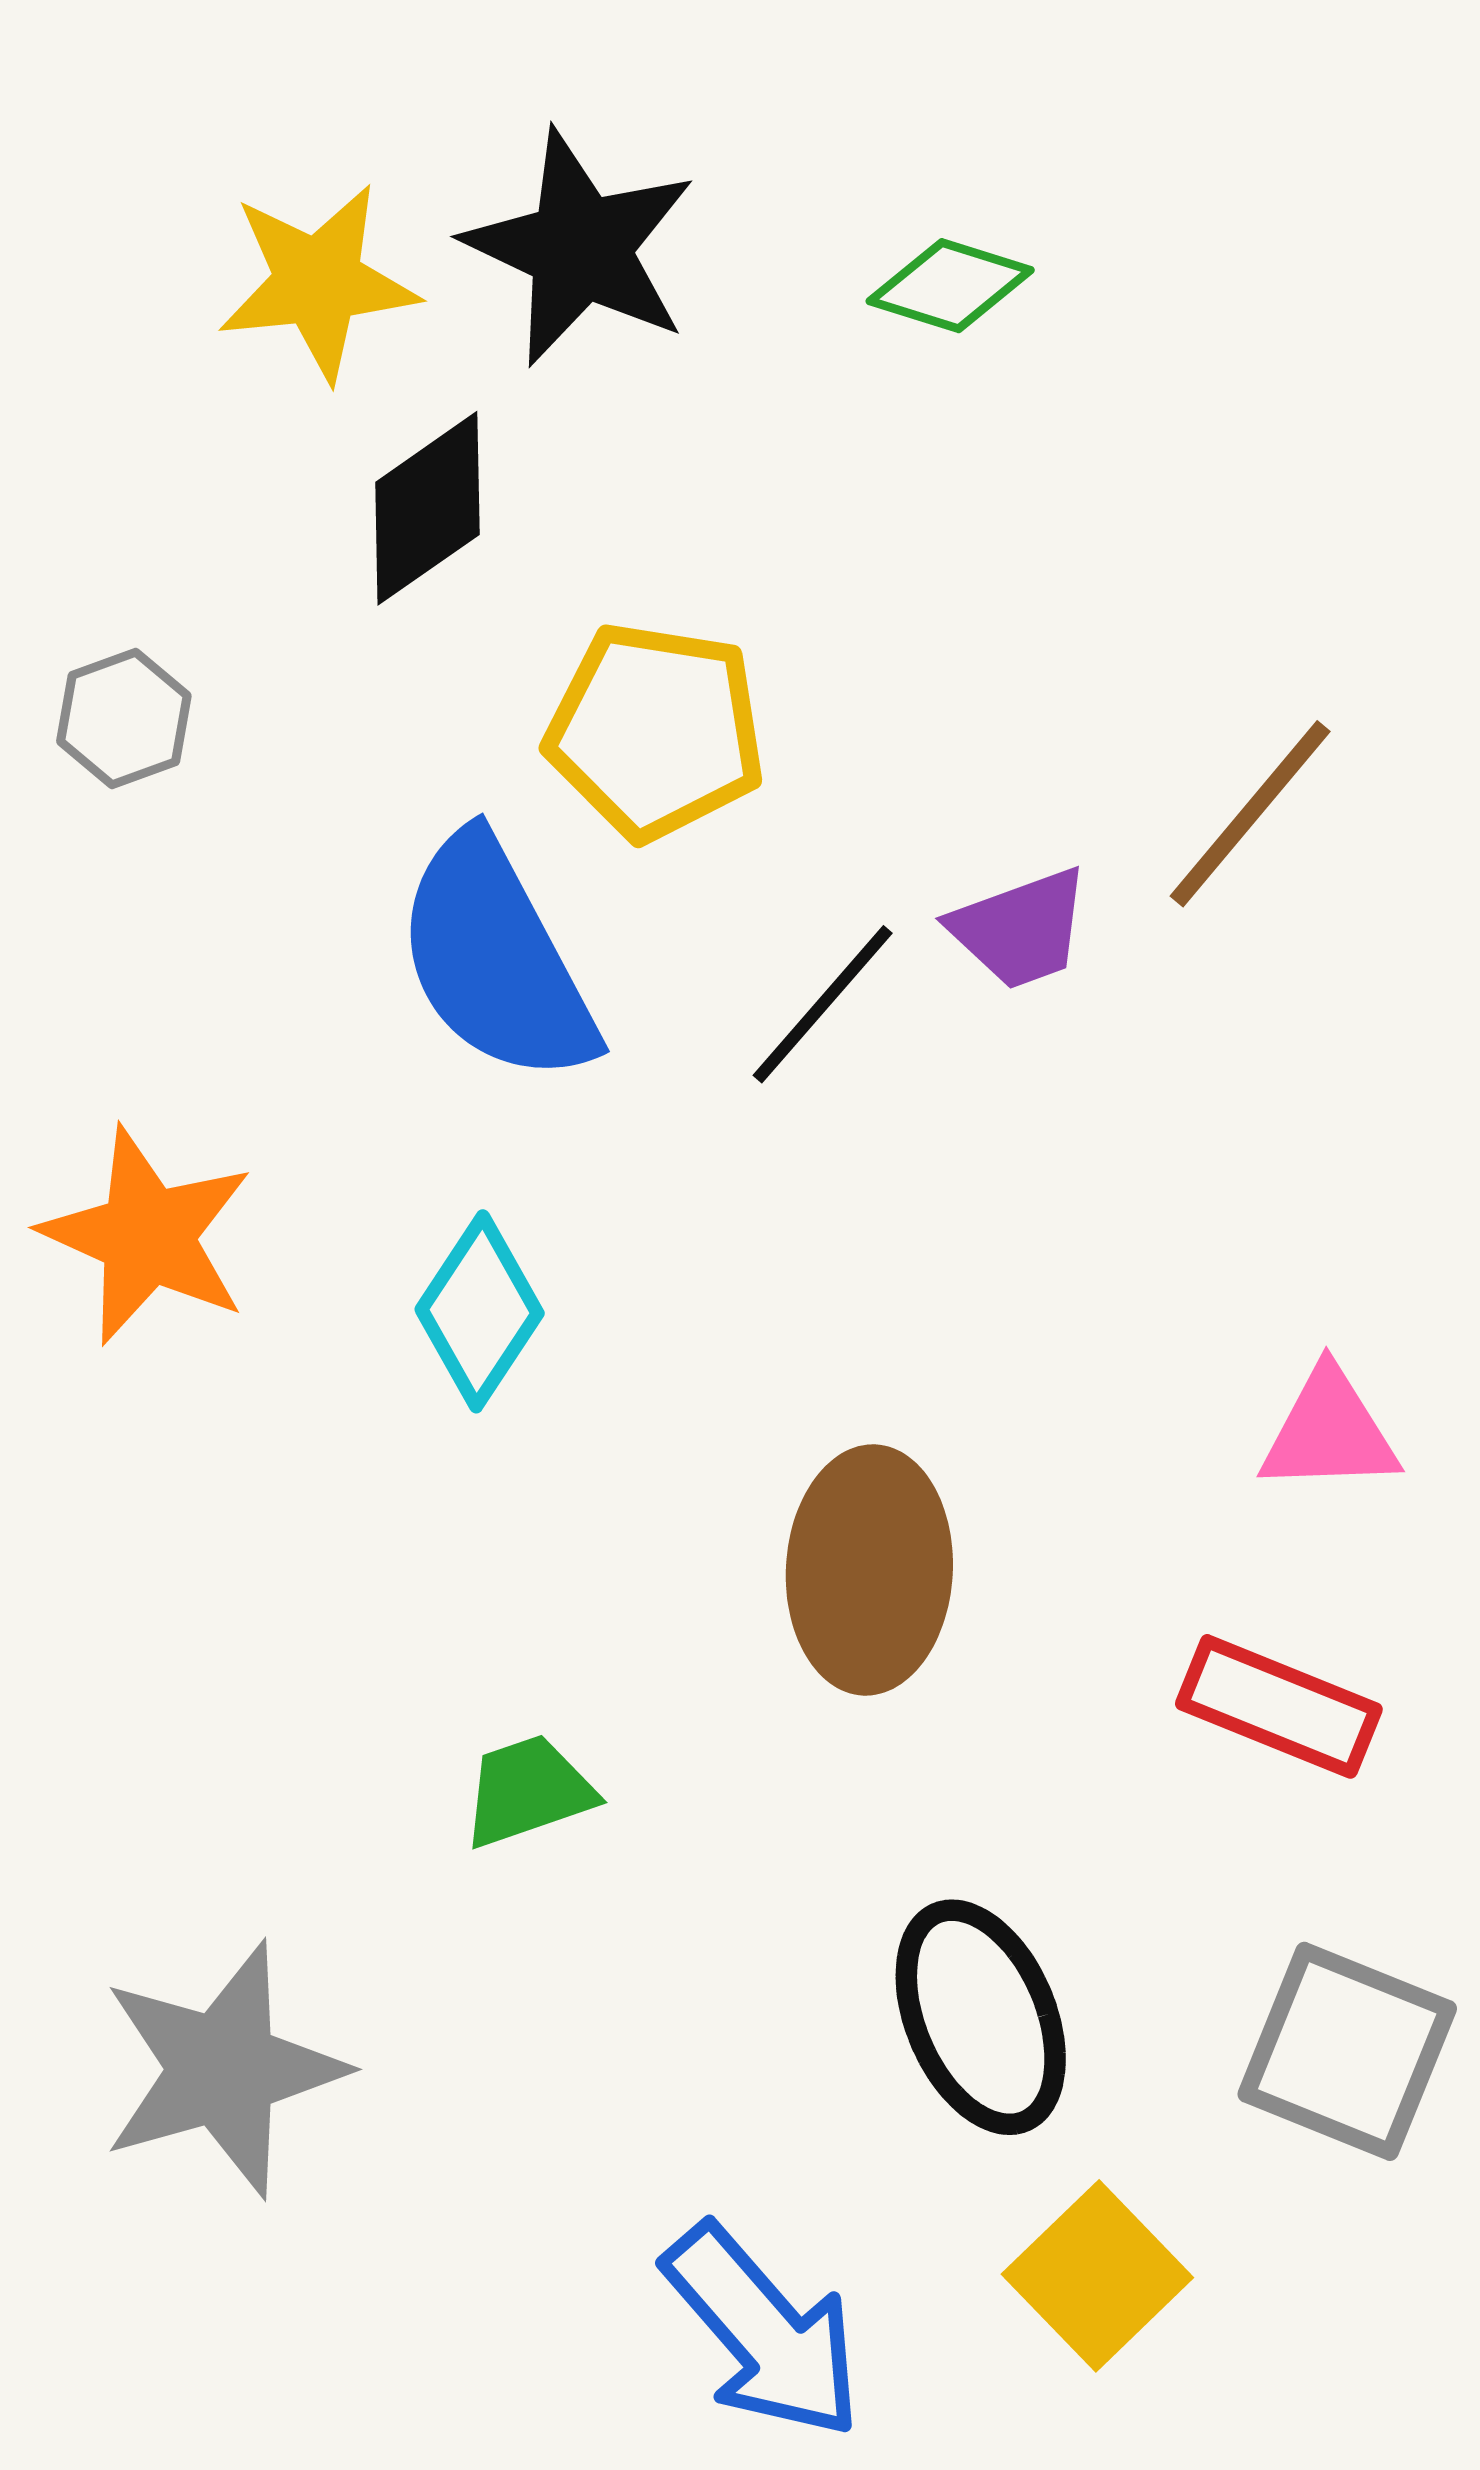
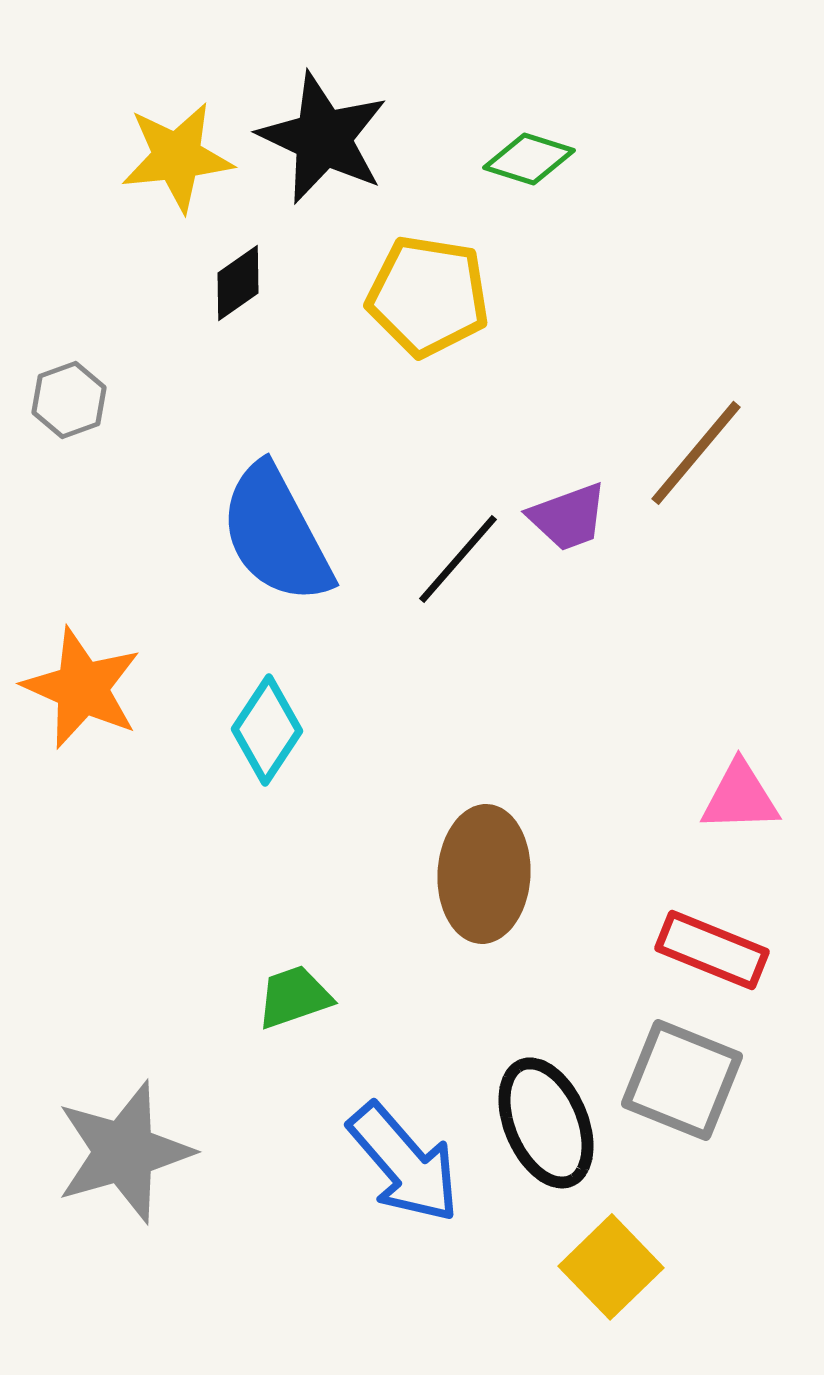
black diamond: (427, 508) -> (238, 283), size x0.7
yellow pentagon: (656, 731) -> (428, 296), moved
gray square: (1347, 2051) -> (682, 1080), moved
blue arrow: (763, 2332) -> (404, 1163), moved

